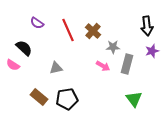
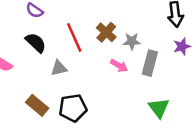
red line: (68, 30) -> (74, 37), moved
brown cross: (93, 31) -> (106, 32), moved
black semicircle: (24, 48) -> (36, 43), moved

